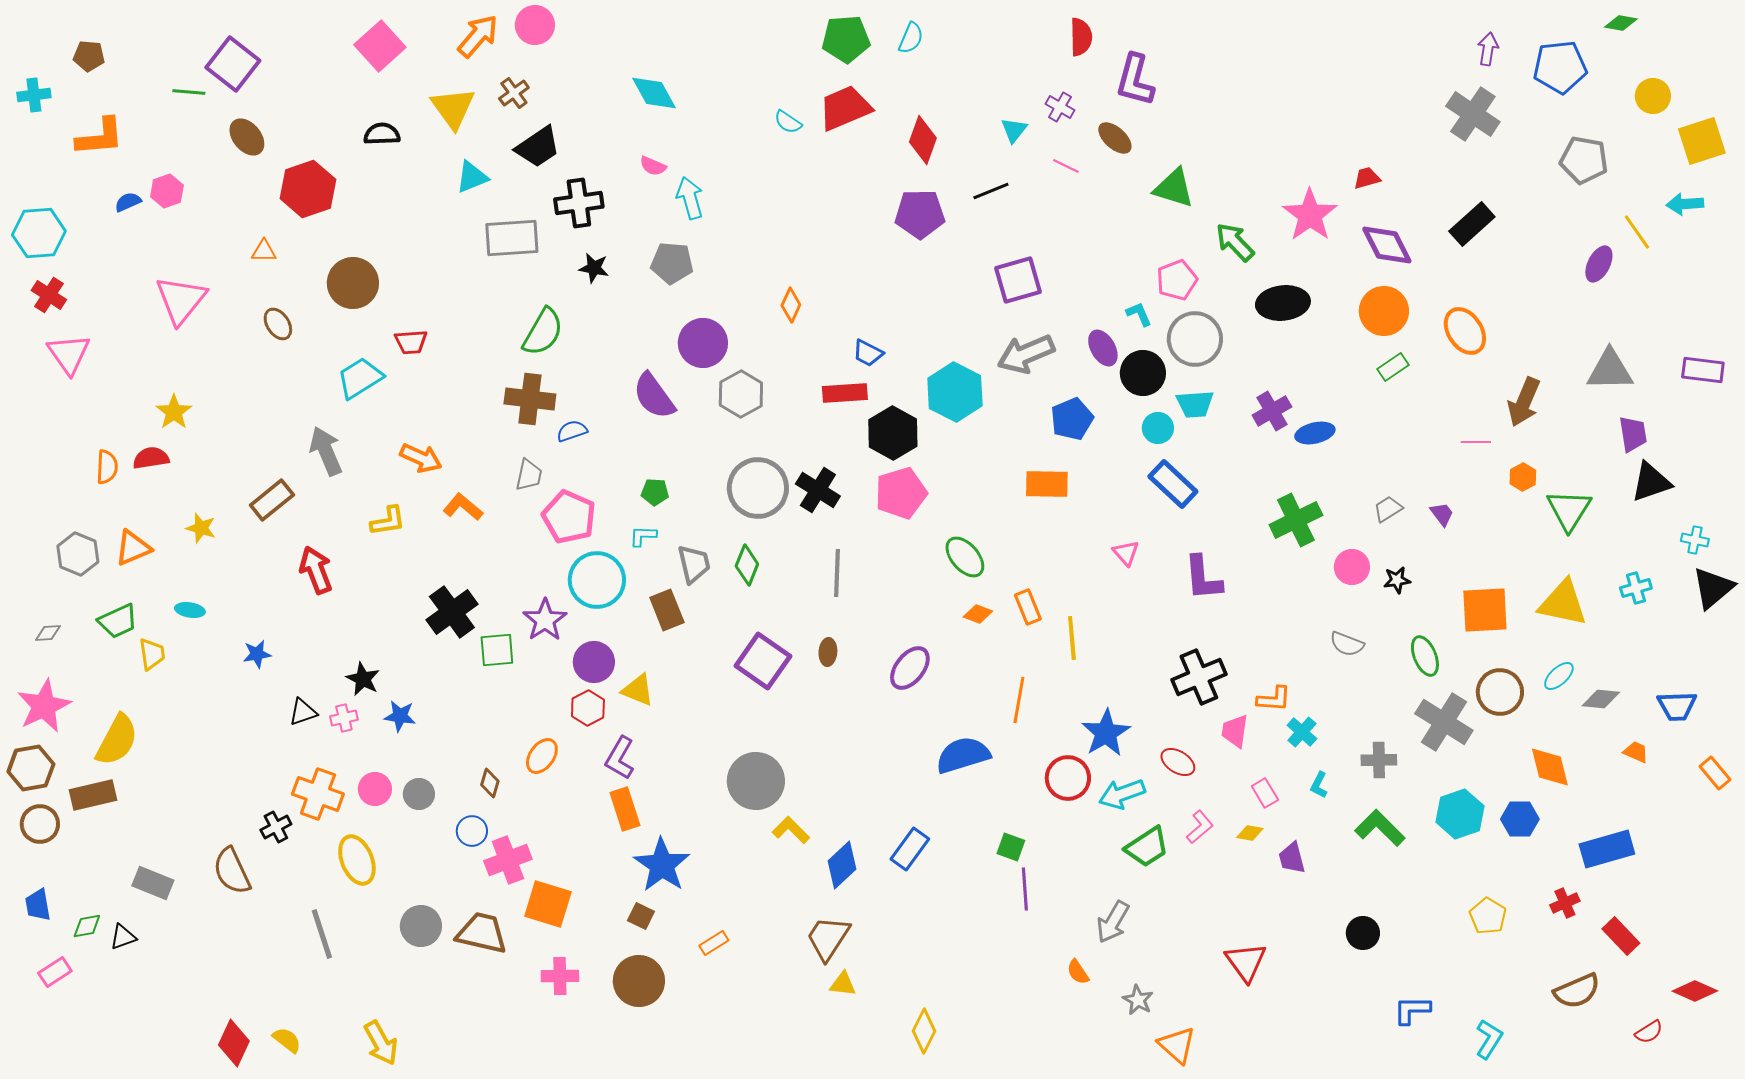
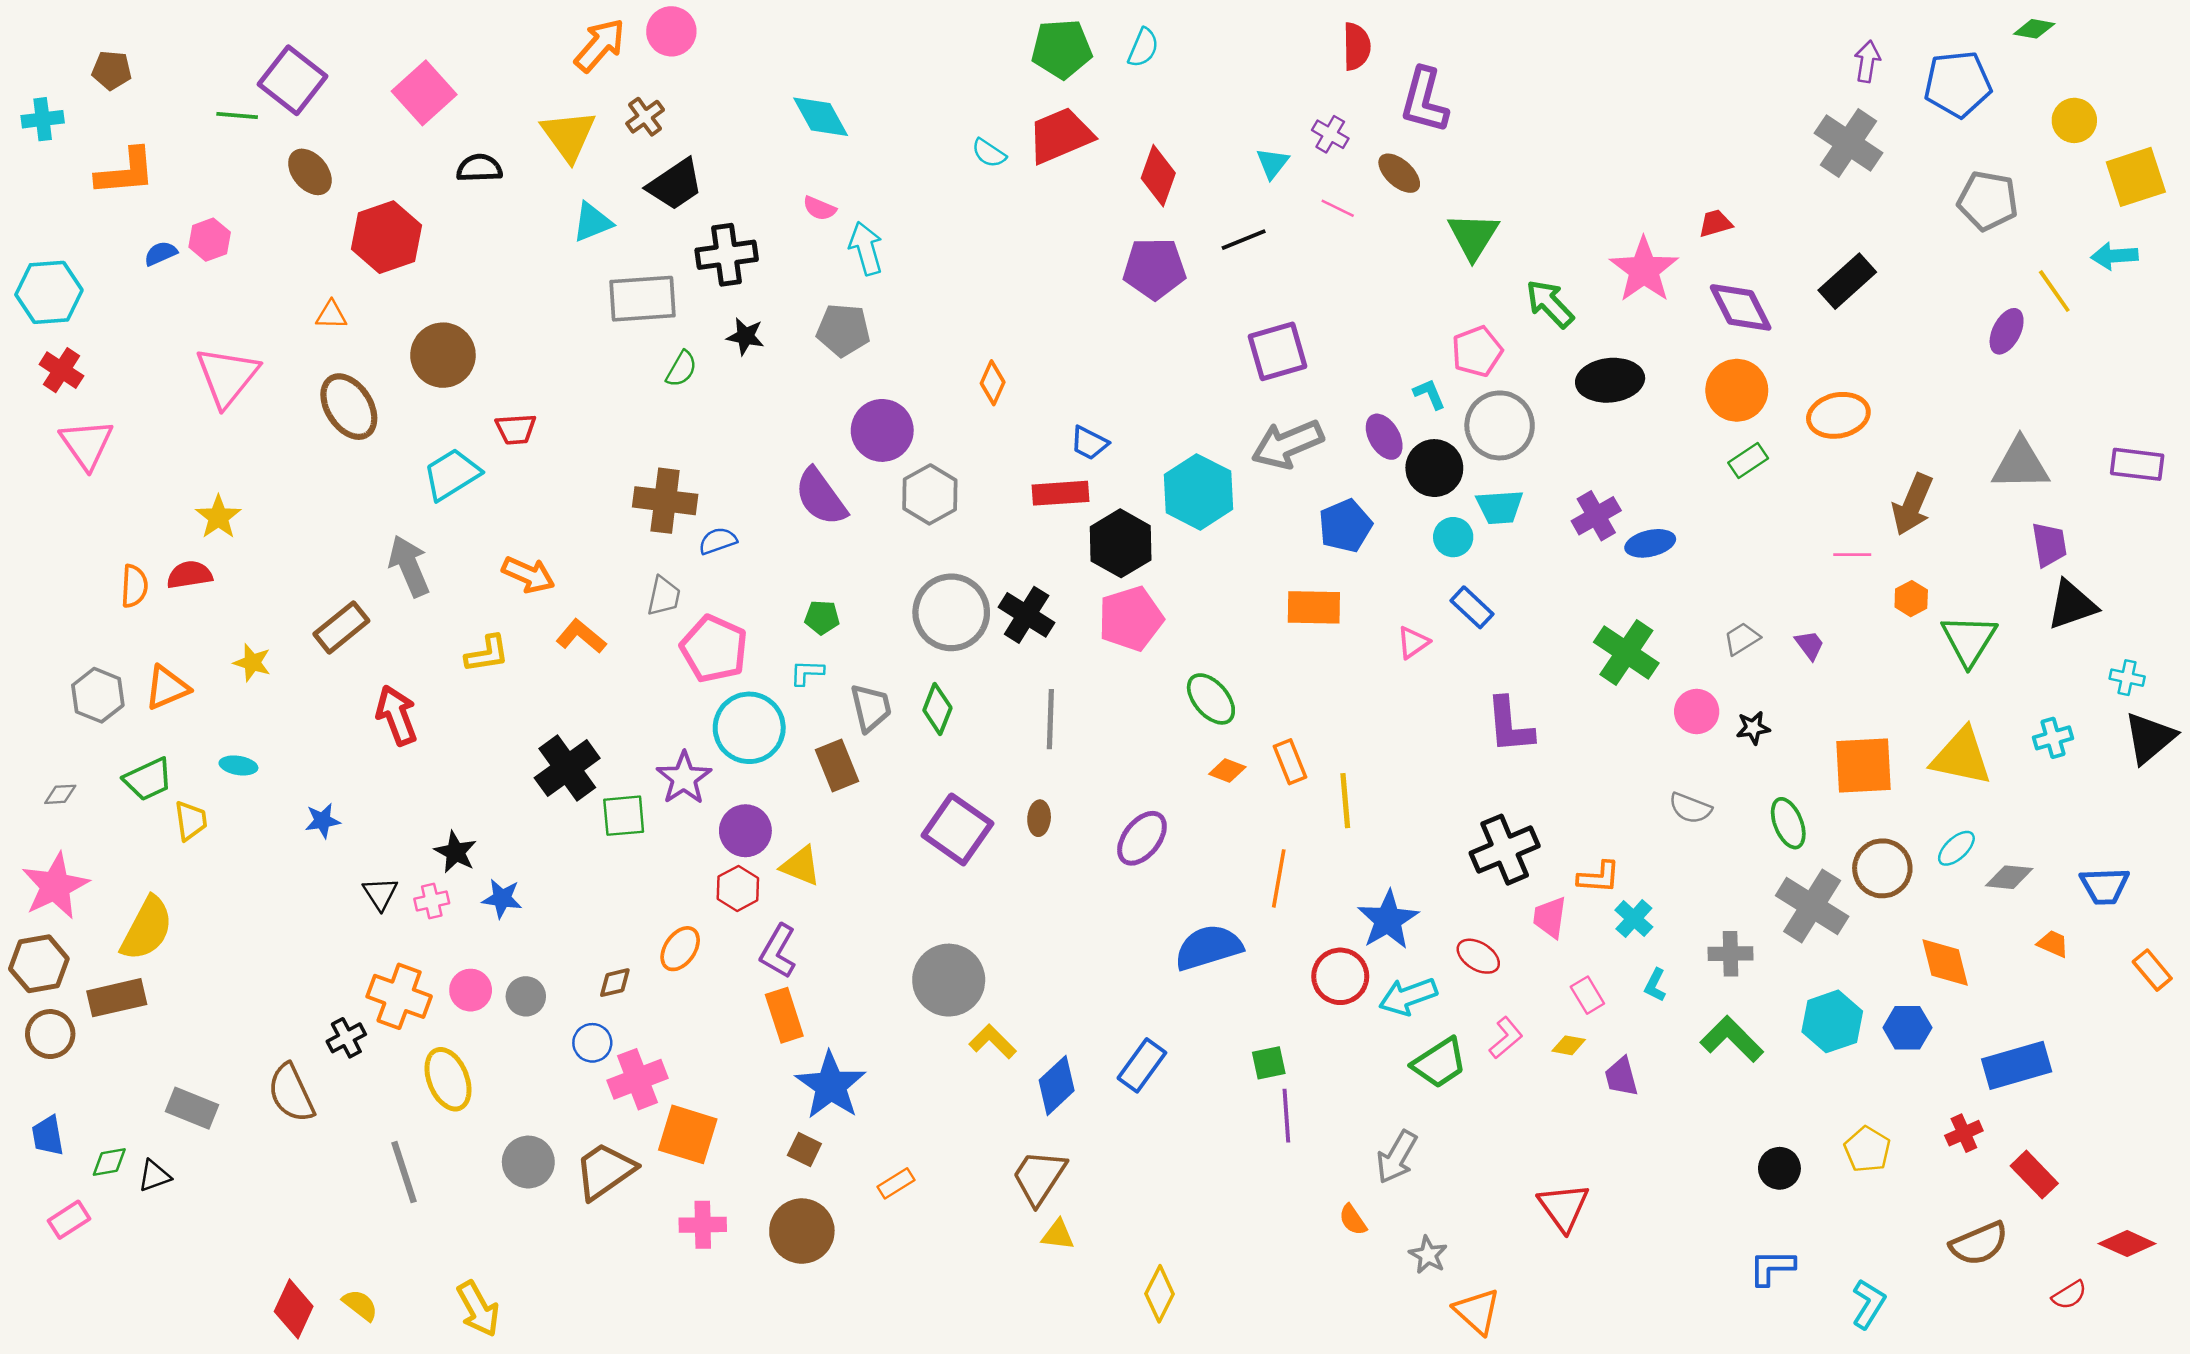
pink square: (380, 46) -> (424, 93), moved
green triangle: (1174, 188) -> (1473, 236), turned 45
brown ellipse: (278, 324) -> (349, 407), size x1.6
orange ellipse: (1465, 331) -> (1838, 415), turned -69
green semicircle: (543, 332) -> (681, 369), moved, size x0.6
blue rectangle: (1173, 484) -> (1472, 607), size x0.7
green cross: (1296, 520) -> (1626, 653), turned -30
pink triangle: (1126, 553) -> (1413, 642), moved, turned 36
black triangle: (303, 712) -> (380, 893), turned -44
brown diamond: (490, 783) -> (615, 983), turned 60
green square: (1011, 847) -> (1269, 1063), turned -32
brown trapezoid: (482, 933) -> (605, 1171), turned -48
black circle: (1363, 933) -> (1779, 1168), moved

